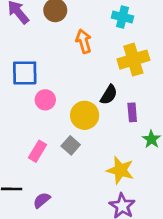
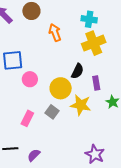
cyan cross: (122, 17) -> (89, 19), moved
yellow star: (120, 170) -> (81, 105), moved

